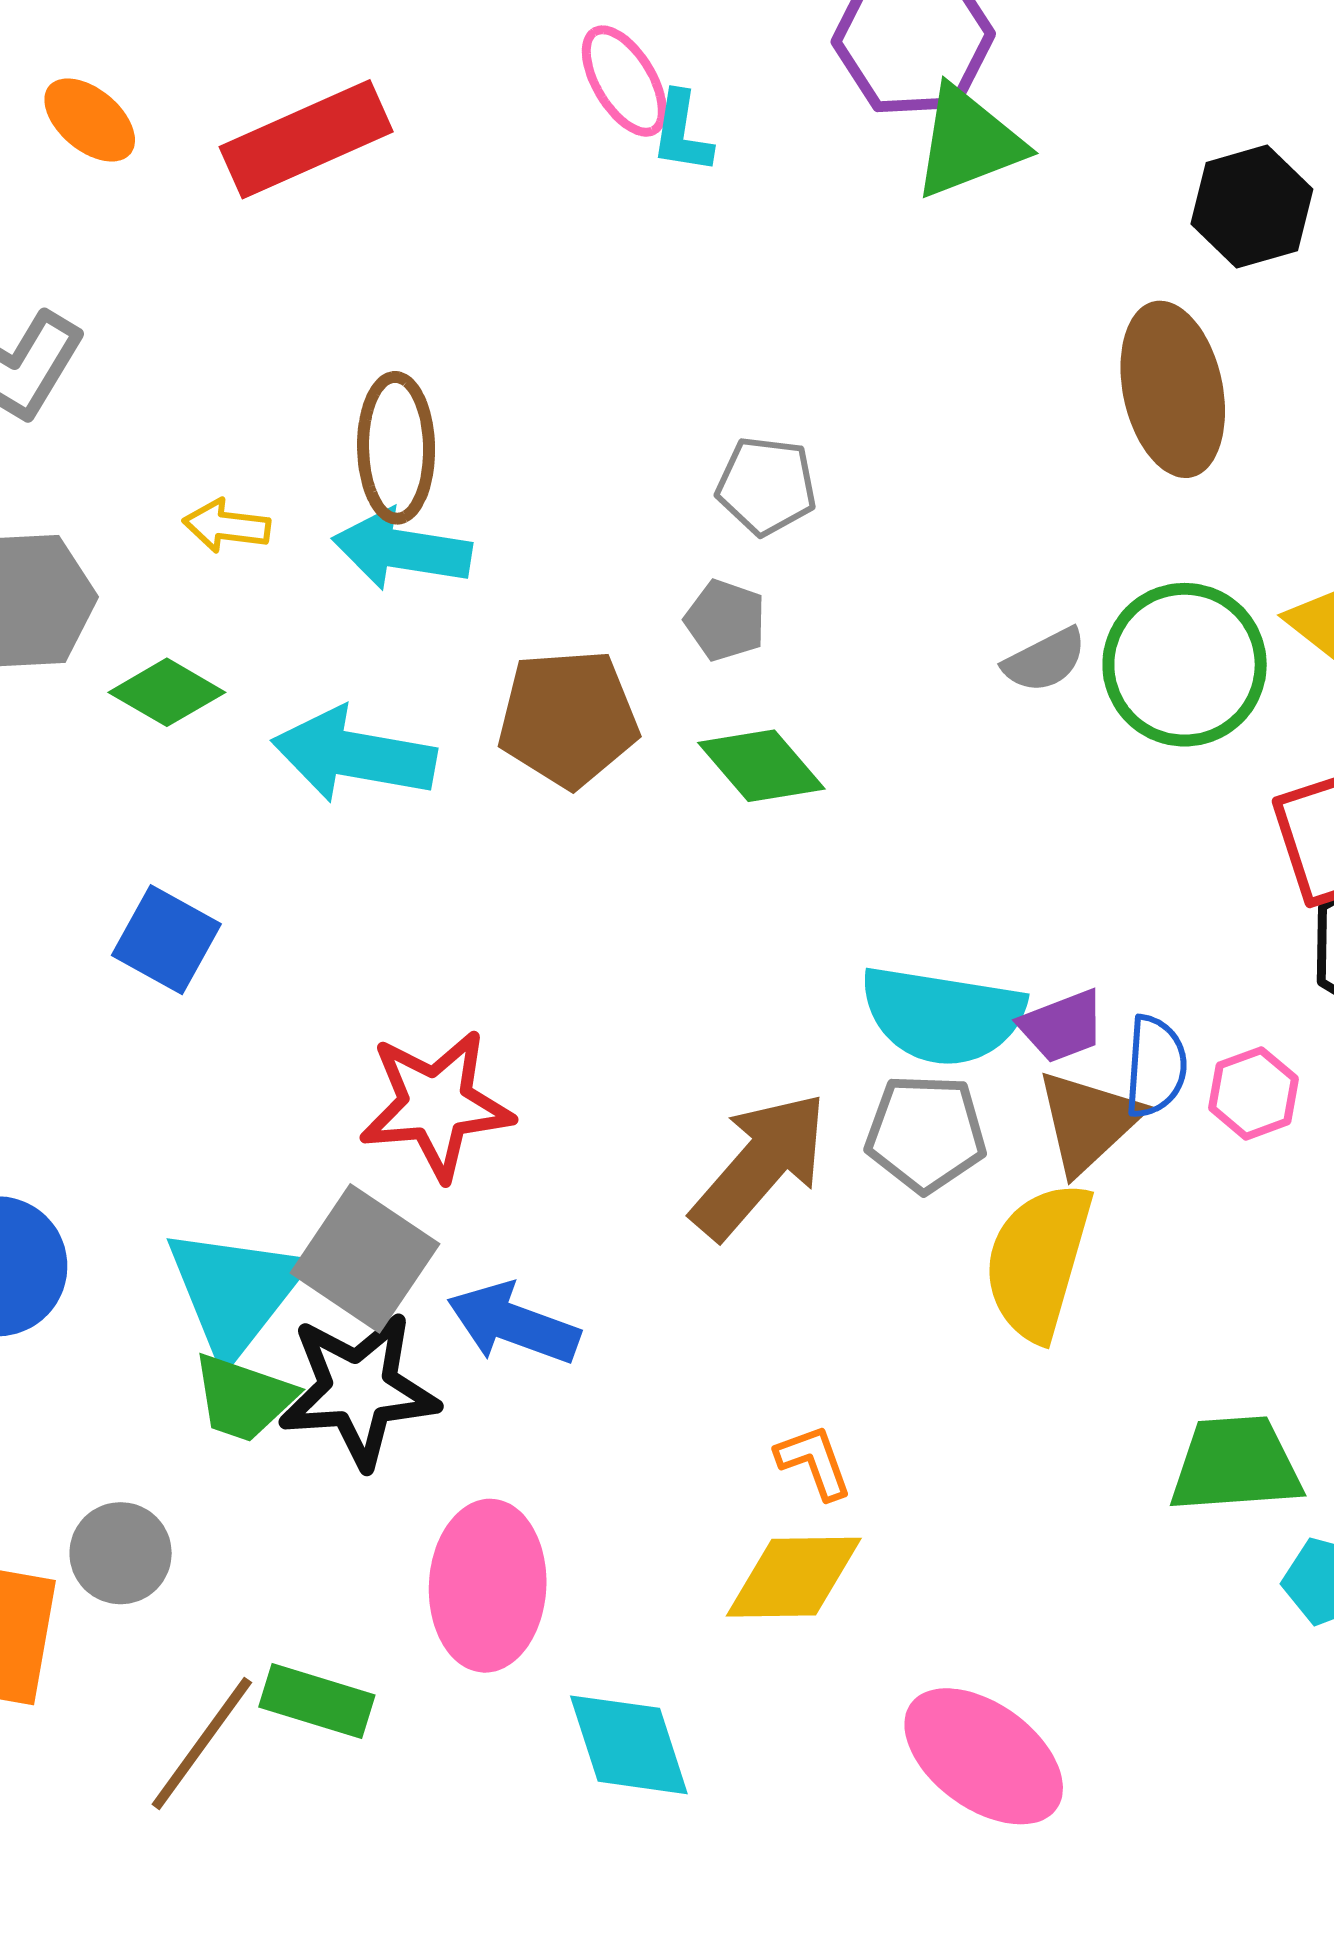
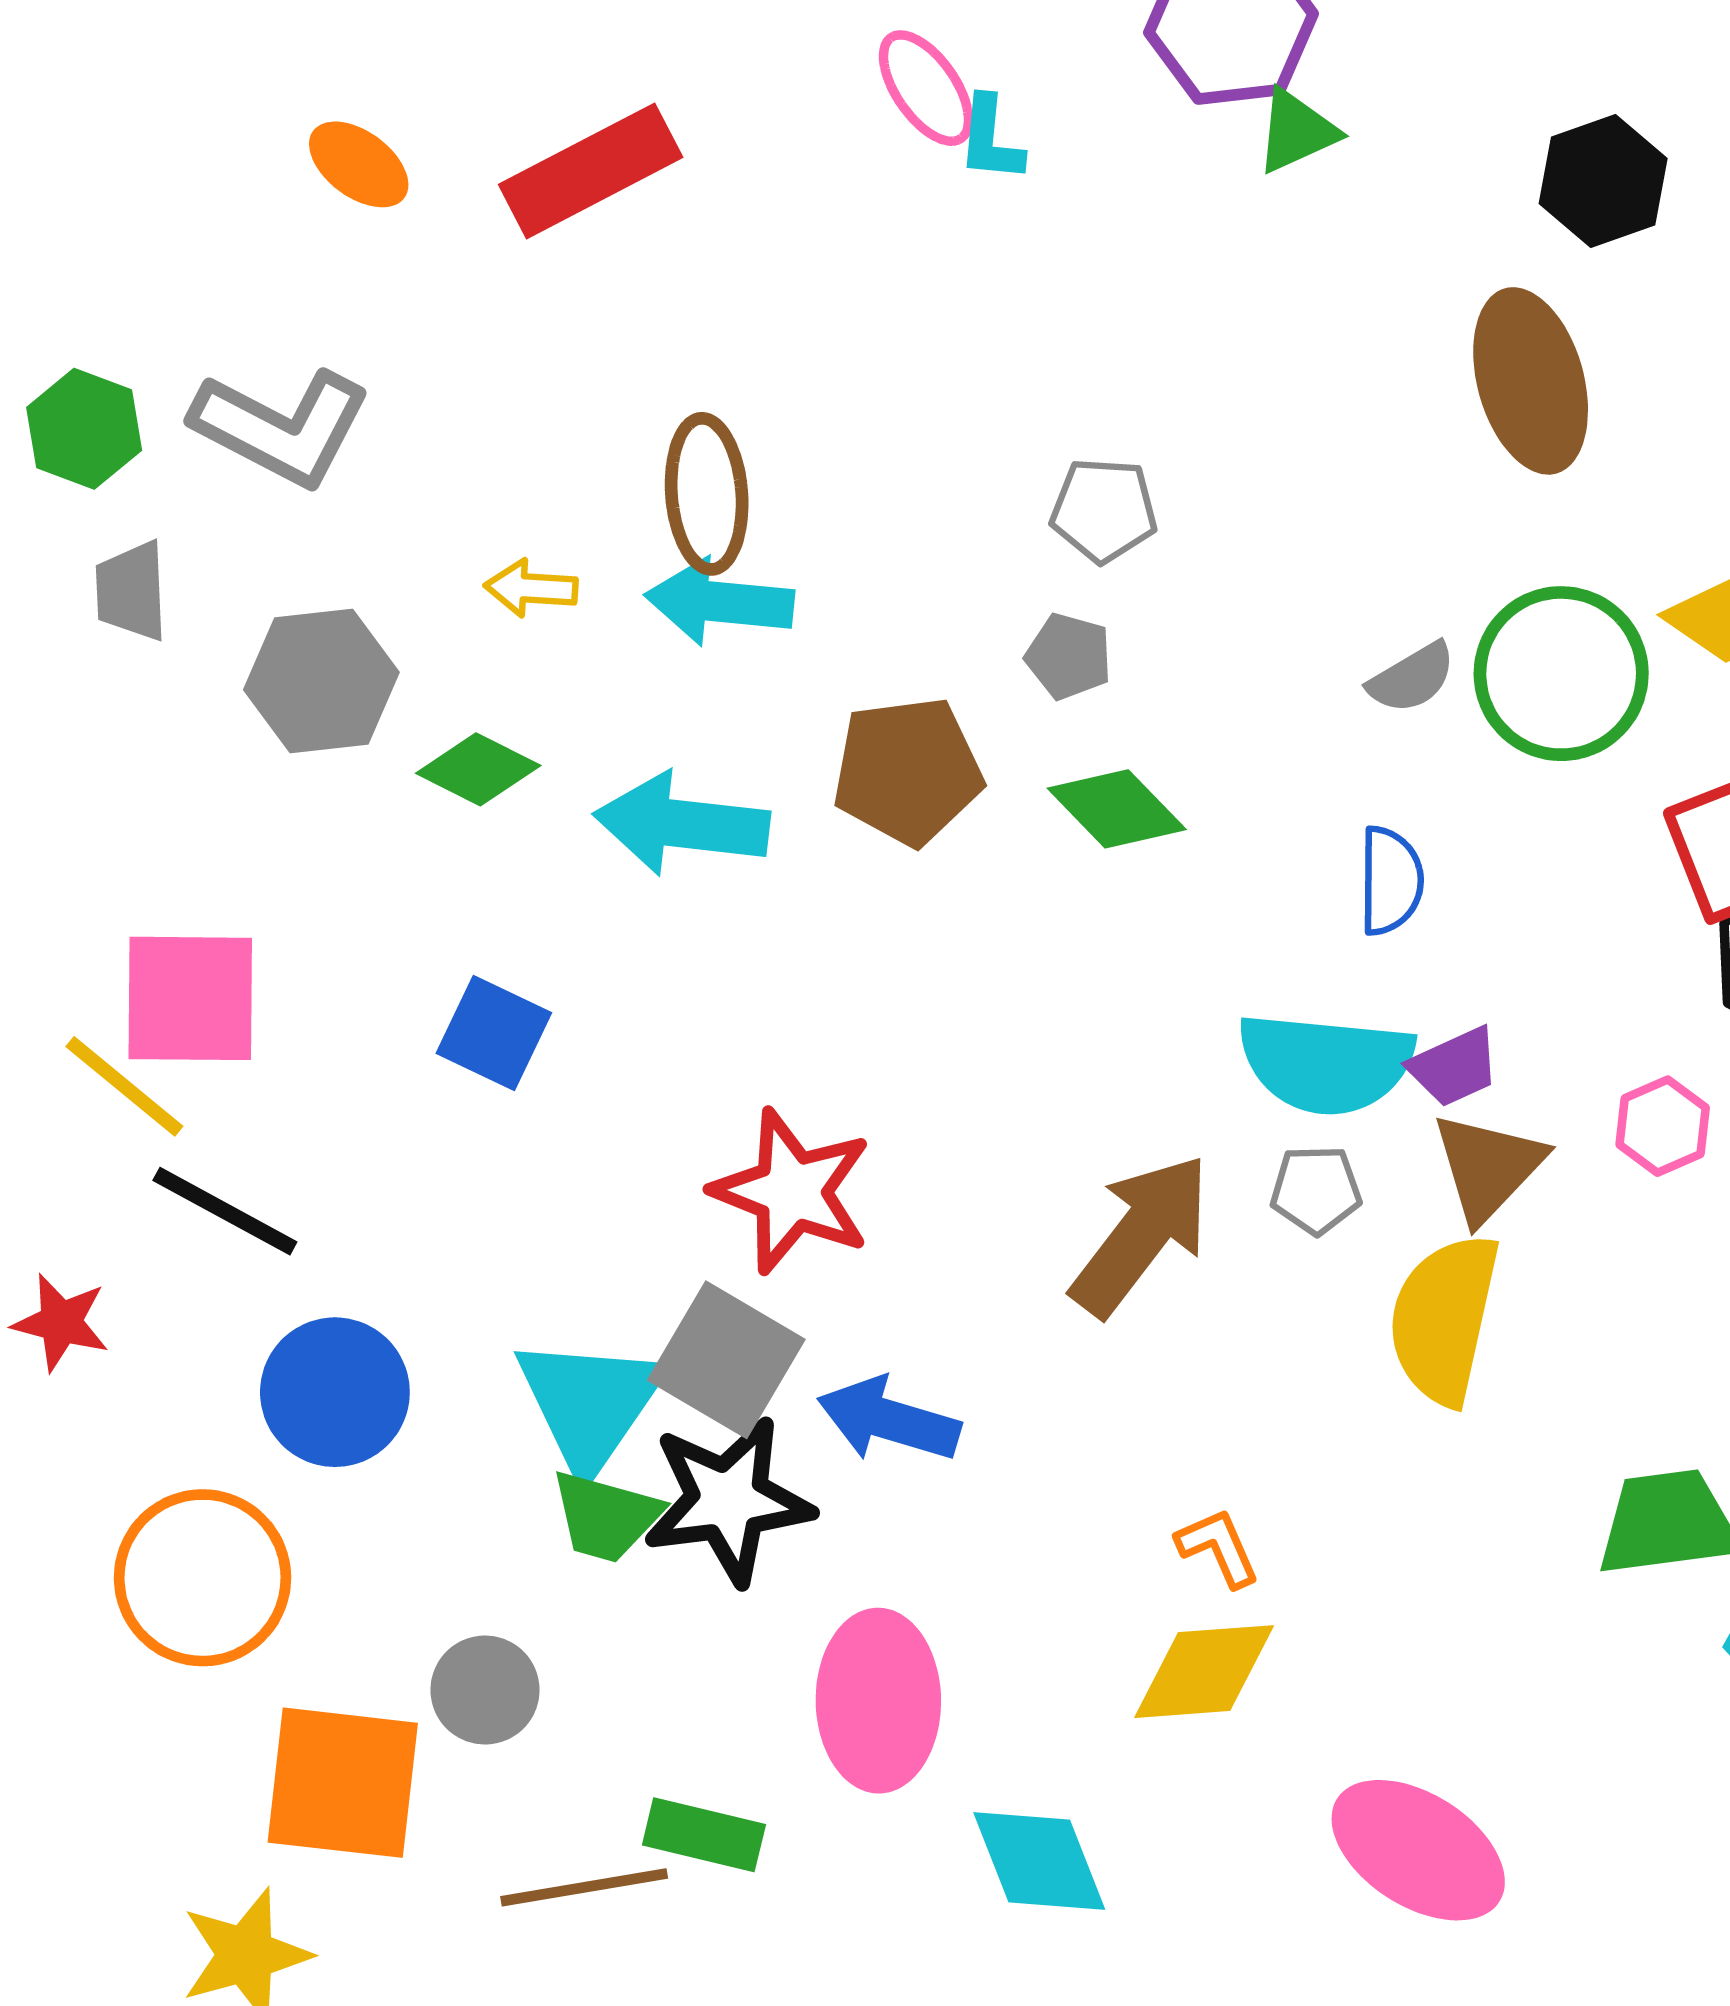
green triangle: (968, 142) -> (1296, 131), size x0.7
blue semicircle: (1155, 1067) -> (1391, 881), moved
red star: (436, 1105) -> (792, 1191), turned 30
gray pentagon: (926, 1133) -> (1316, 1190), size x0.7
brown line: (202, 1743) -> (584, 1887), turned 48

